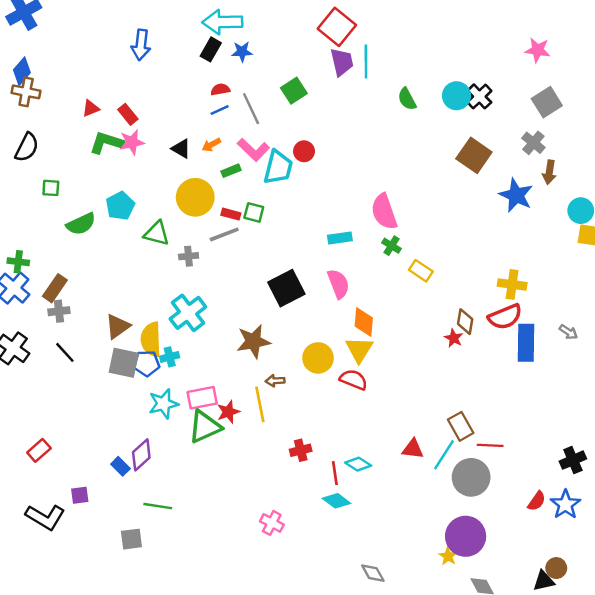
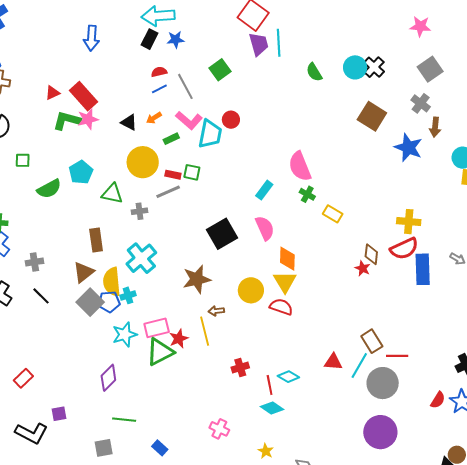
red rectangle: (128, 114) -> (84, 96), size x1.6
cyan rectangle: (340, 238) -> (264, 190), turned -42
brown rectangle: (55, 288) -> (96, 240), moved, turned -40
gray square: (124, 363) -> (90, 302), turned 36
blue rectangle: (120, 466) -> (160, 448), moved
yellow star: (448, 556) -> (266, 451), moved

